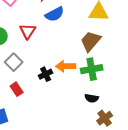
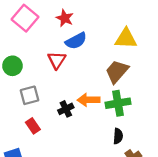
red triangle: (28, 31) -> (57, 60), moved
gray square: (14, 62) -> (30, 95), turned 30
black semicircle: (92, 98) -> (118, 136), turned -96

